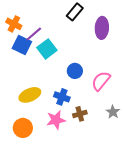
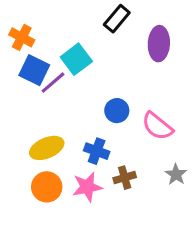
purple line: (34, 34) -> (53, 83), moved
cyan square: (47, 49) -> (76, 59), moved
pink semicircle: (101, 81) -> (157, 126), turned -90
orange circle: (23, 128) -> (47, 187), moved

